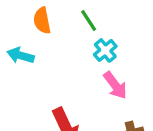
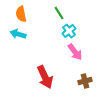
orange semicircle: (42, 21) -> (21, 14), moved

